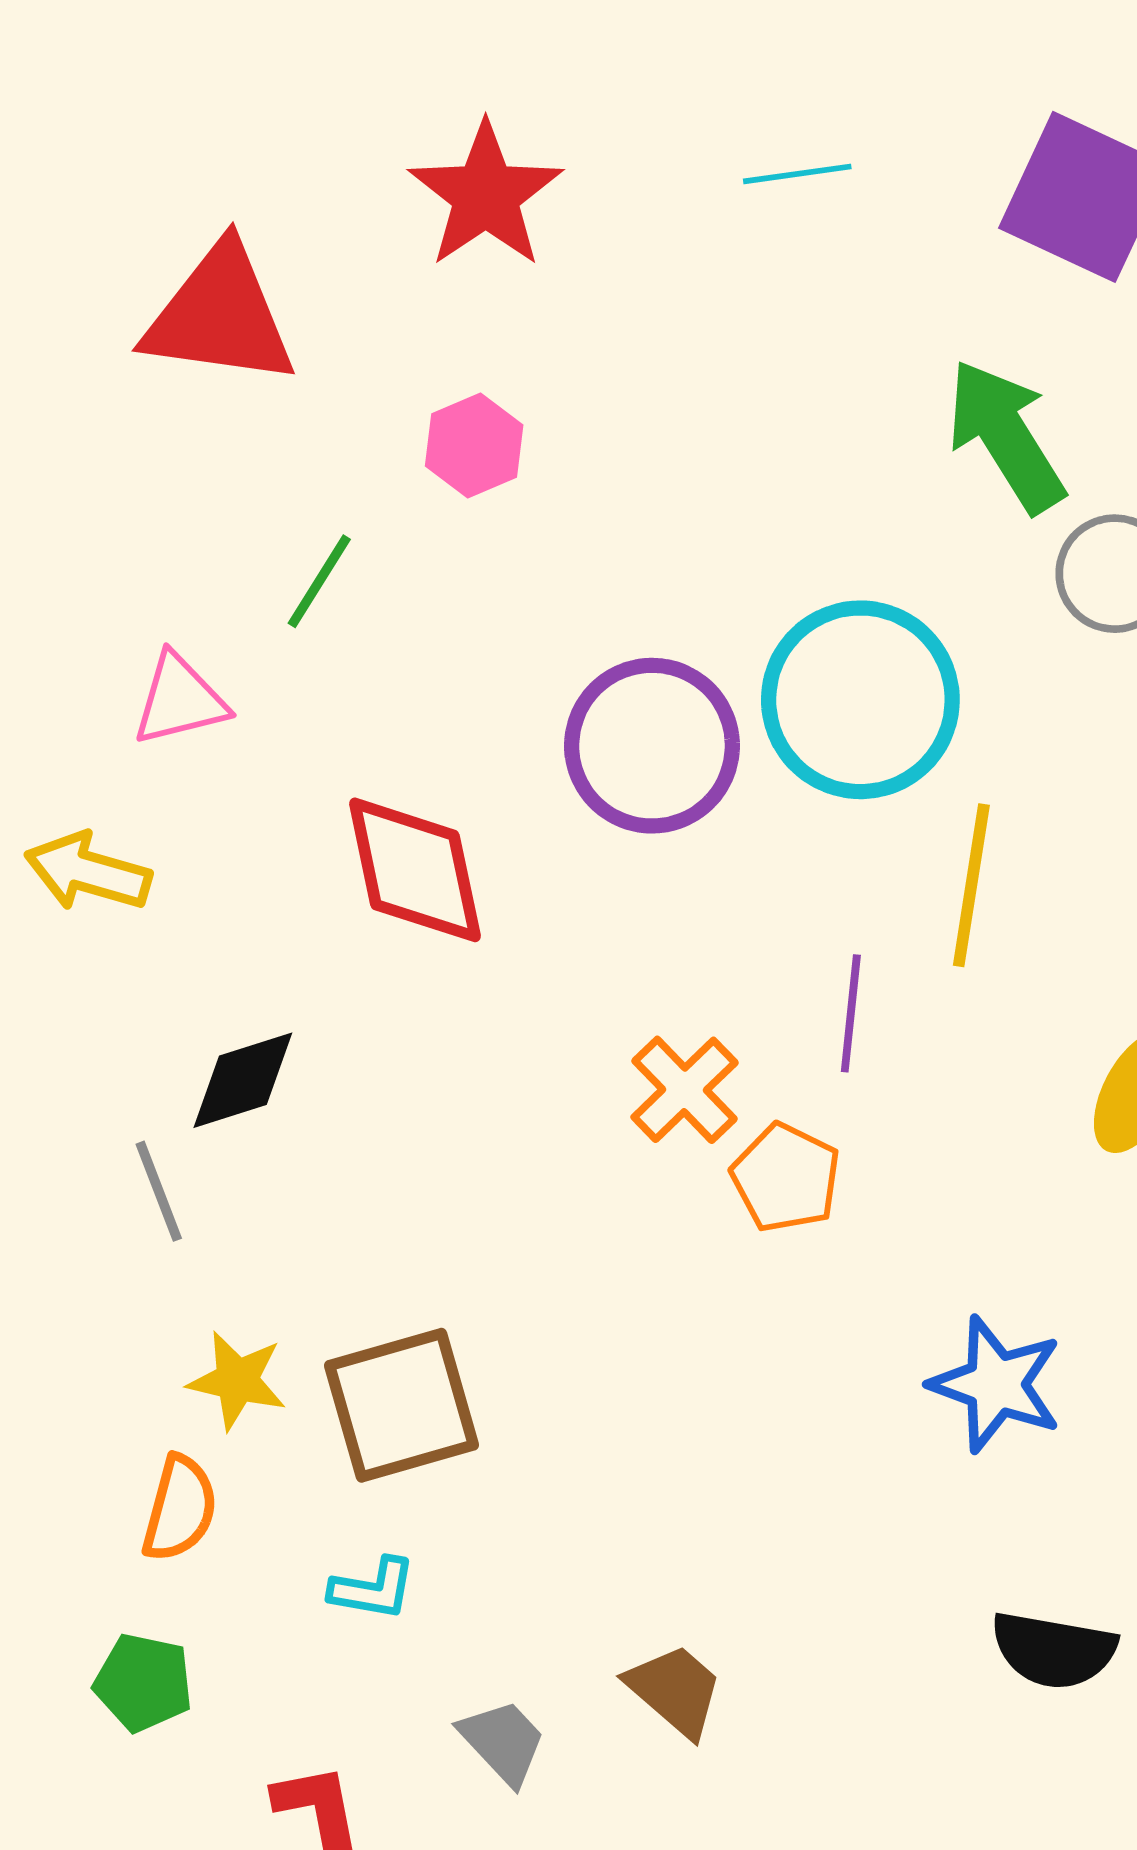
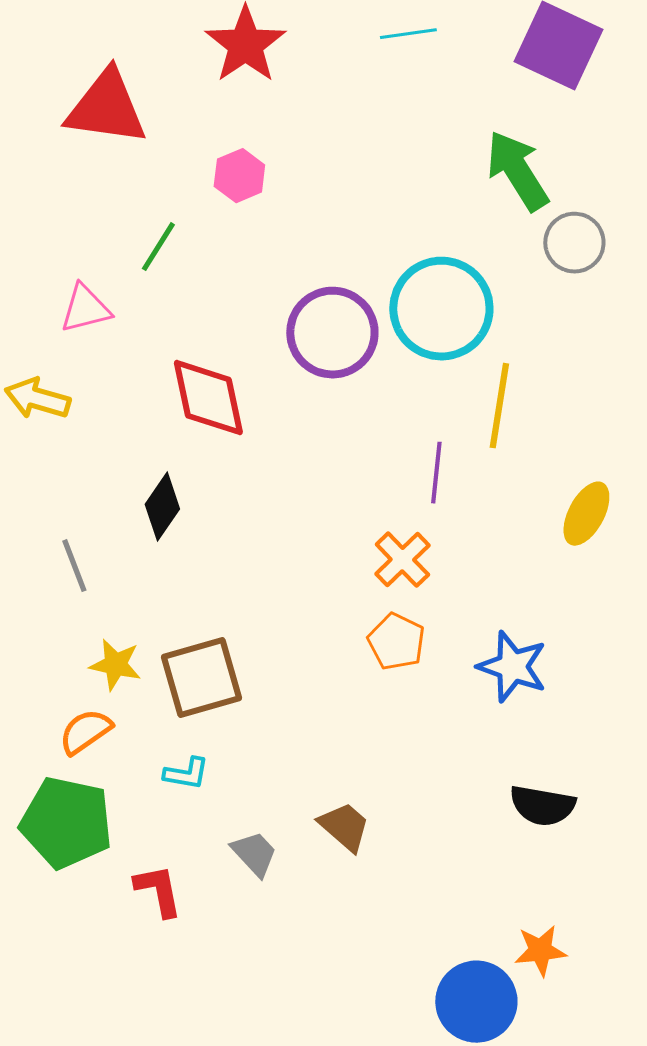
black diamond: (243, 1080) -> (162, 507), moved, turned -38
orange cross: (685, 1090) -> (402, 560), moved
orange pentagon: (786, 1178) -> (396, 642), moved
orange semicircle: (180, 1509) -> (85, 732), turned -140
green pentagon: (143, 1683) -> (66, 823), size x1.8

